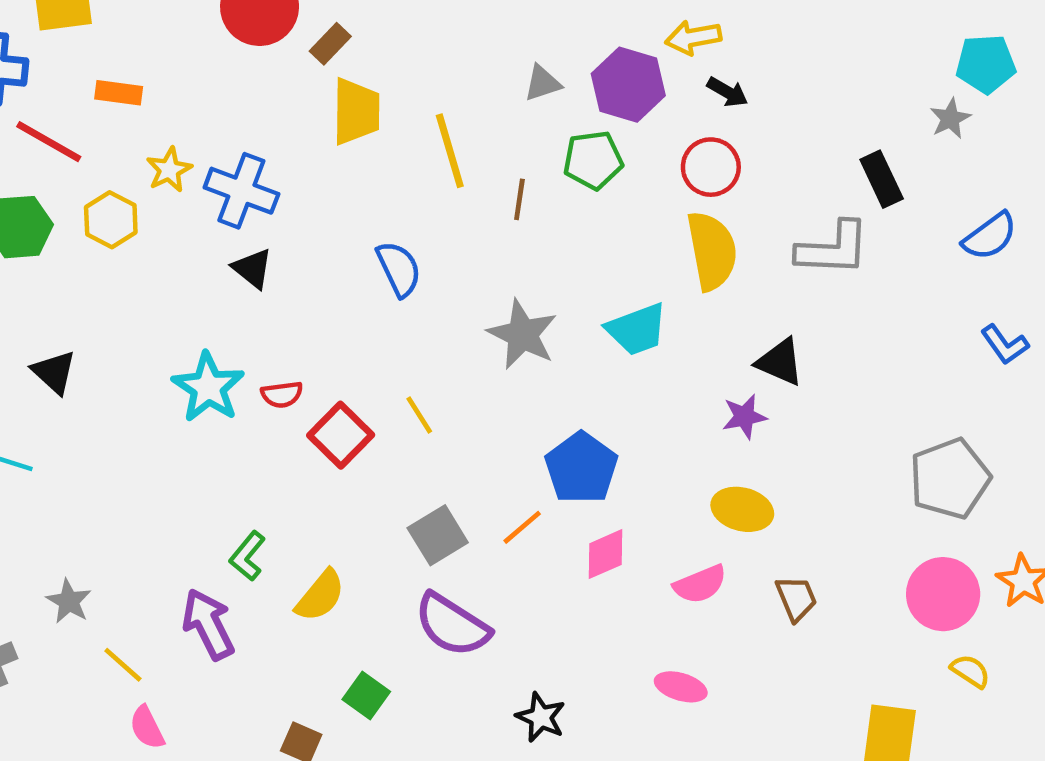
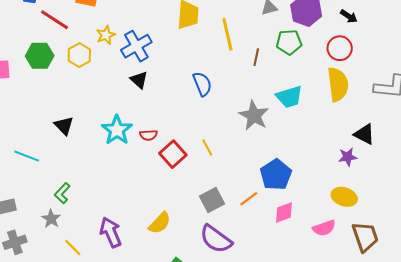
blue cross: (241, 191) -> (136, 46), turned 36
cyan trapezoid: (637, 329) -> (289, 97), moved
black triangle: (54, 372) -> (64, 126), moved
green L-shape: (247, 556) -> (62, 193), moved
brown trapezoid: (796, 598) -> (365, 237), size x1.5

